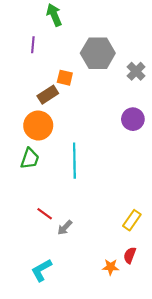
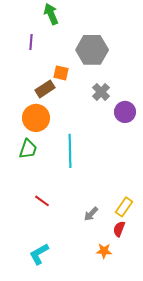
gray cross: (136, 71) -> (101, 92), moved
gray arrow: (65, 228) -> (91, 214), moved
red semicircle: (130, 255) -> (119, 229), moved

